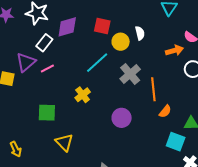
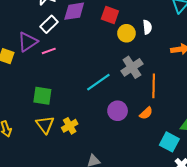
cyan line: (97, 63) -> (98, 82), moved
yellow cross: (83, 95) -> (70, 126), moved
orange semicircle: (165, 111) -> (146, 113), moved
yellow triangle: (64, 142) -> (45, 125), moved

